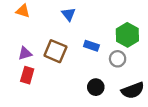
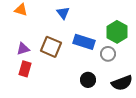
blue rectangle: (91, 46) -> (84, 42), size x1.5

